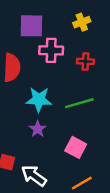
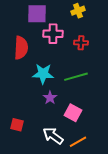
purple star: (38, 129) -> (50, 98), moved
white arrow: (34, 176) -> (53, 136), moved

